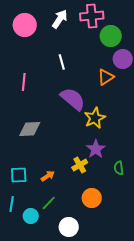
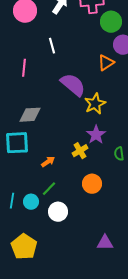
white line: (62, 62) -> (52, 46), moved
cyan square: (19, 175) -> (17, 143), moved, size x1.4
cyan line: (12, 204) -> (12, 201), moved
white circle: (69, 227) -> (58, 212), moved

